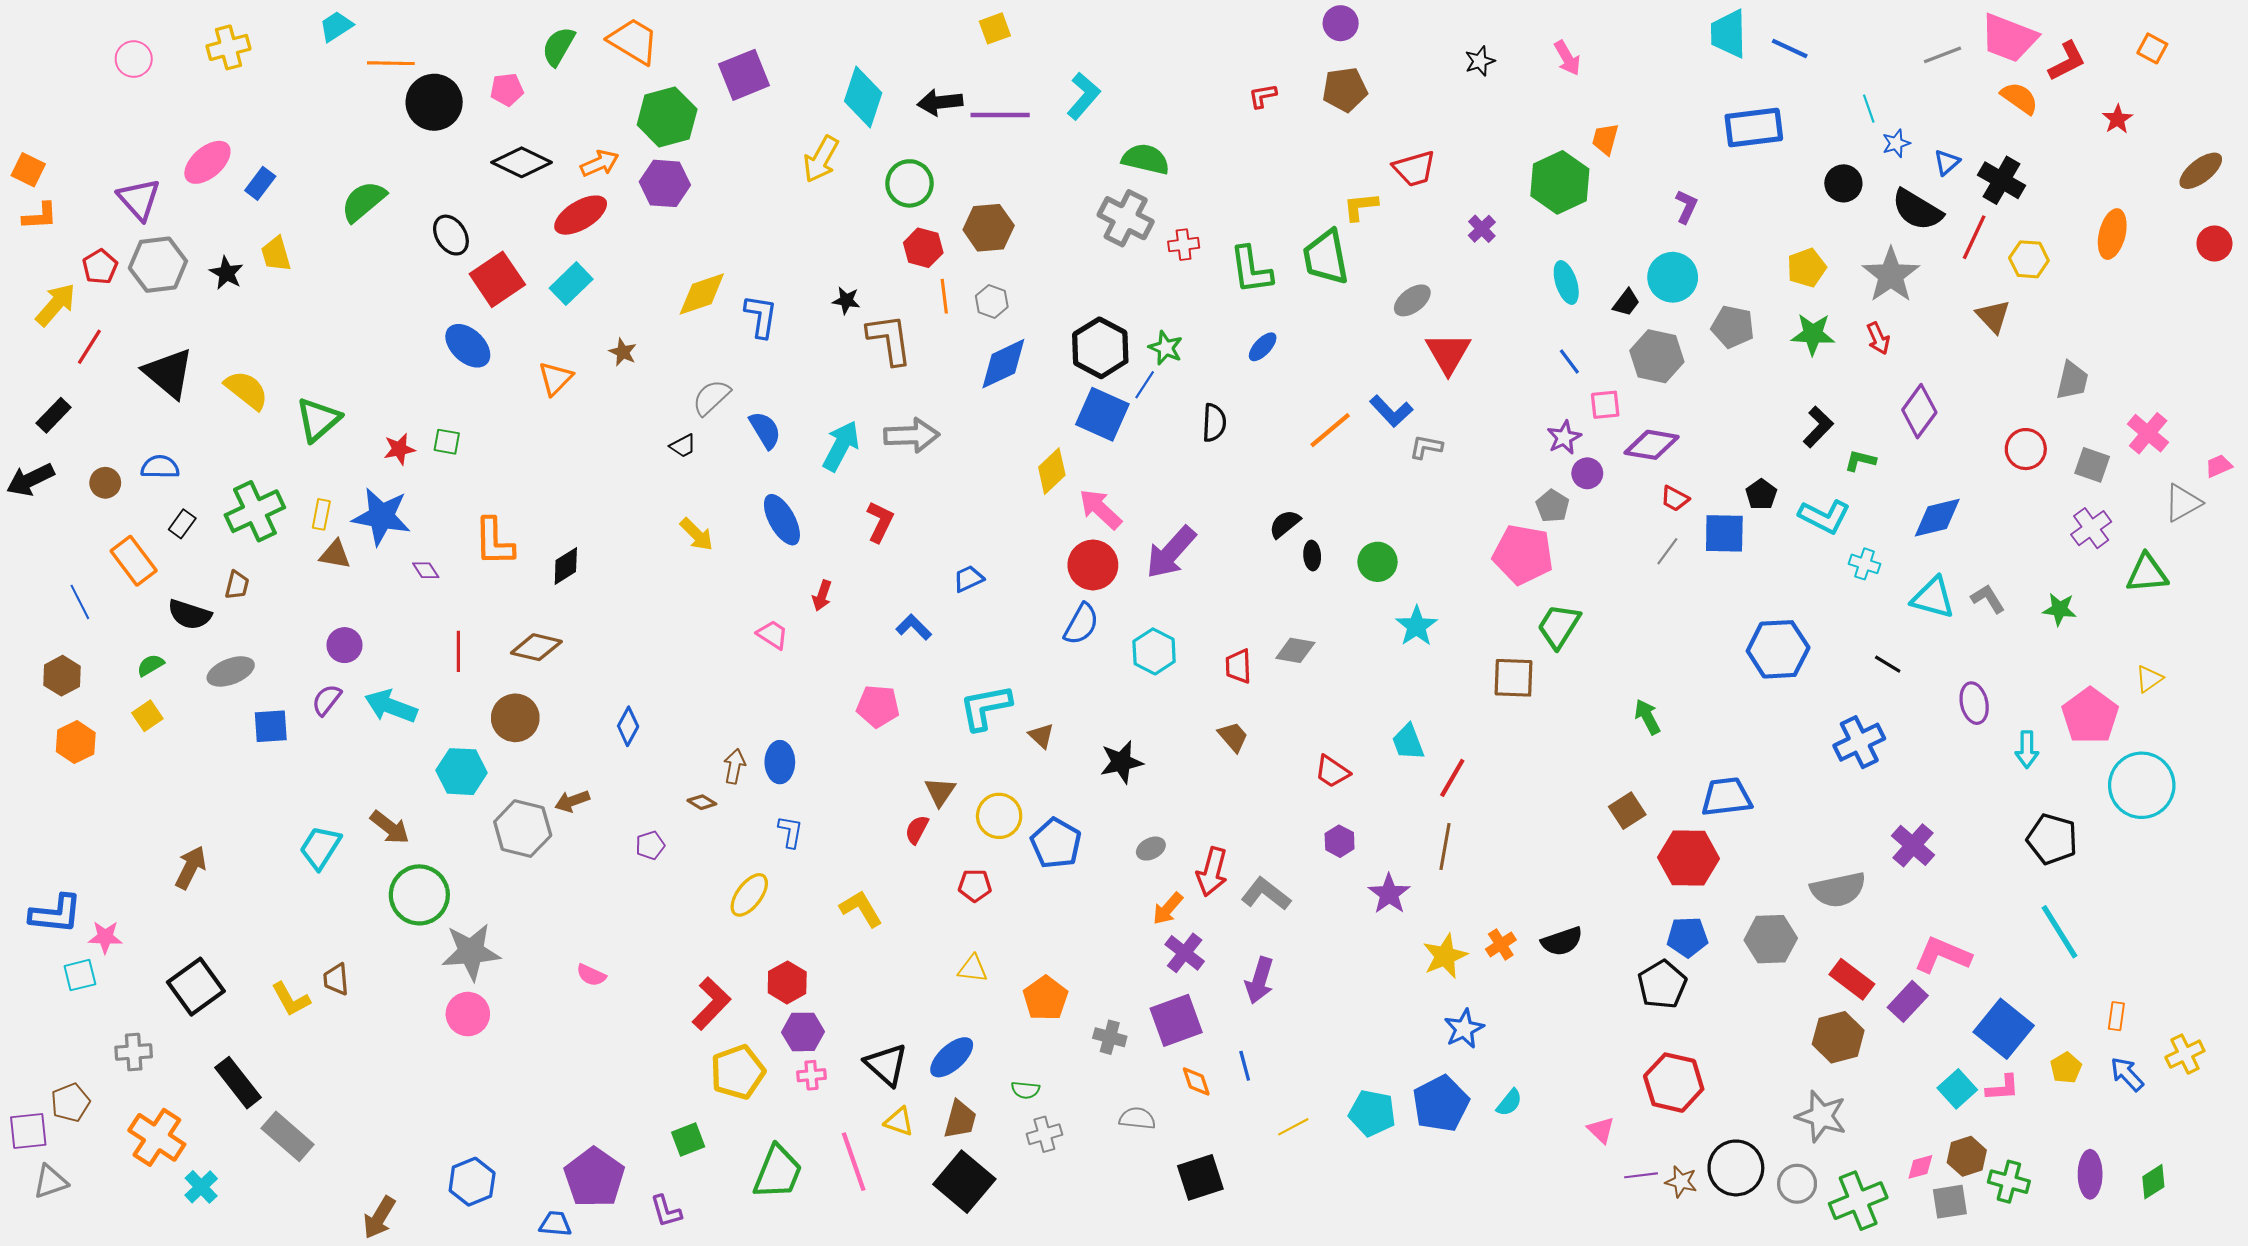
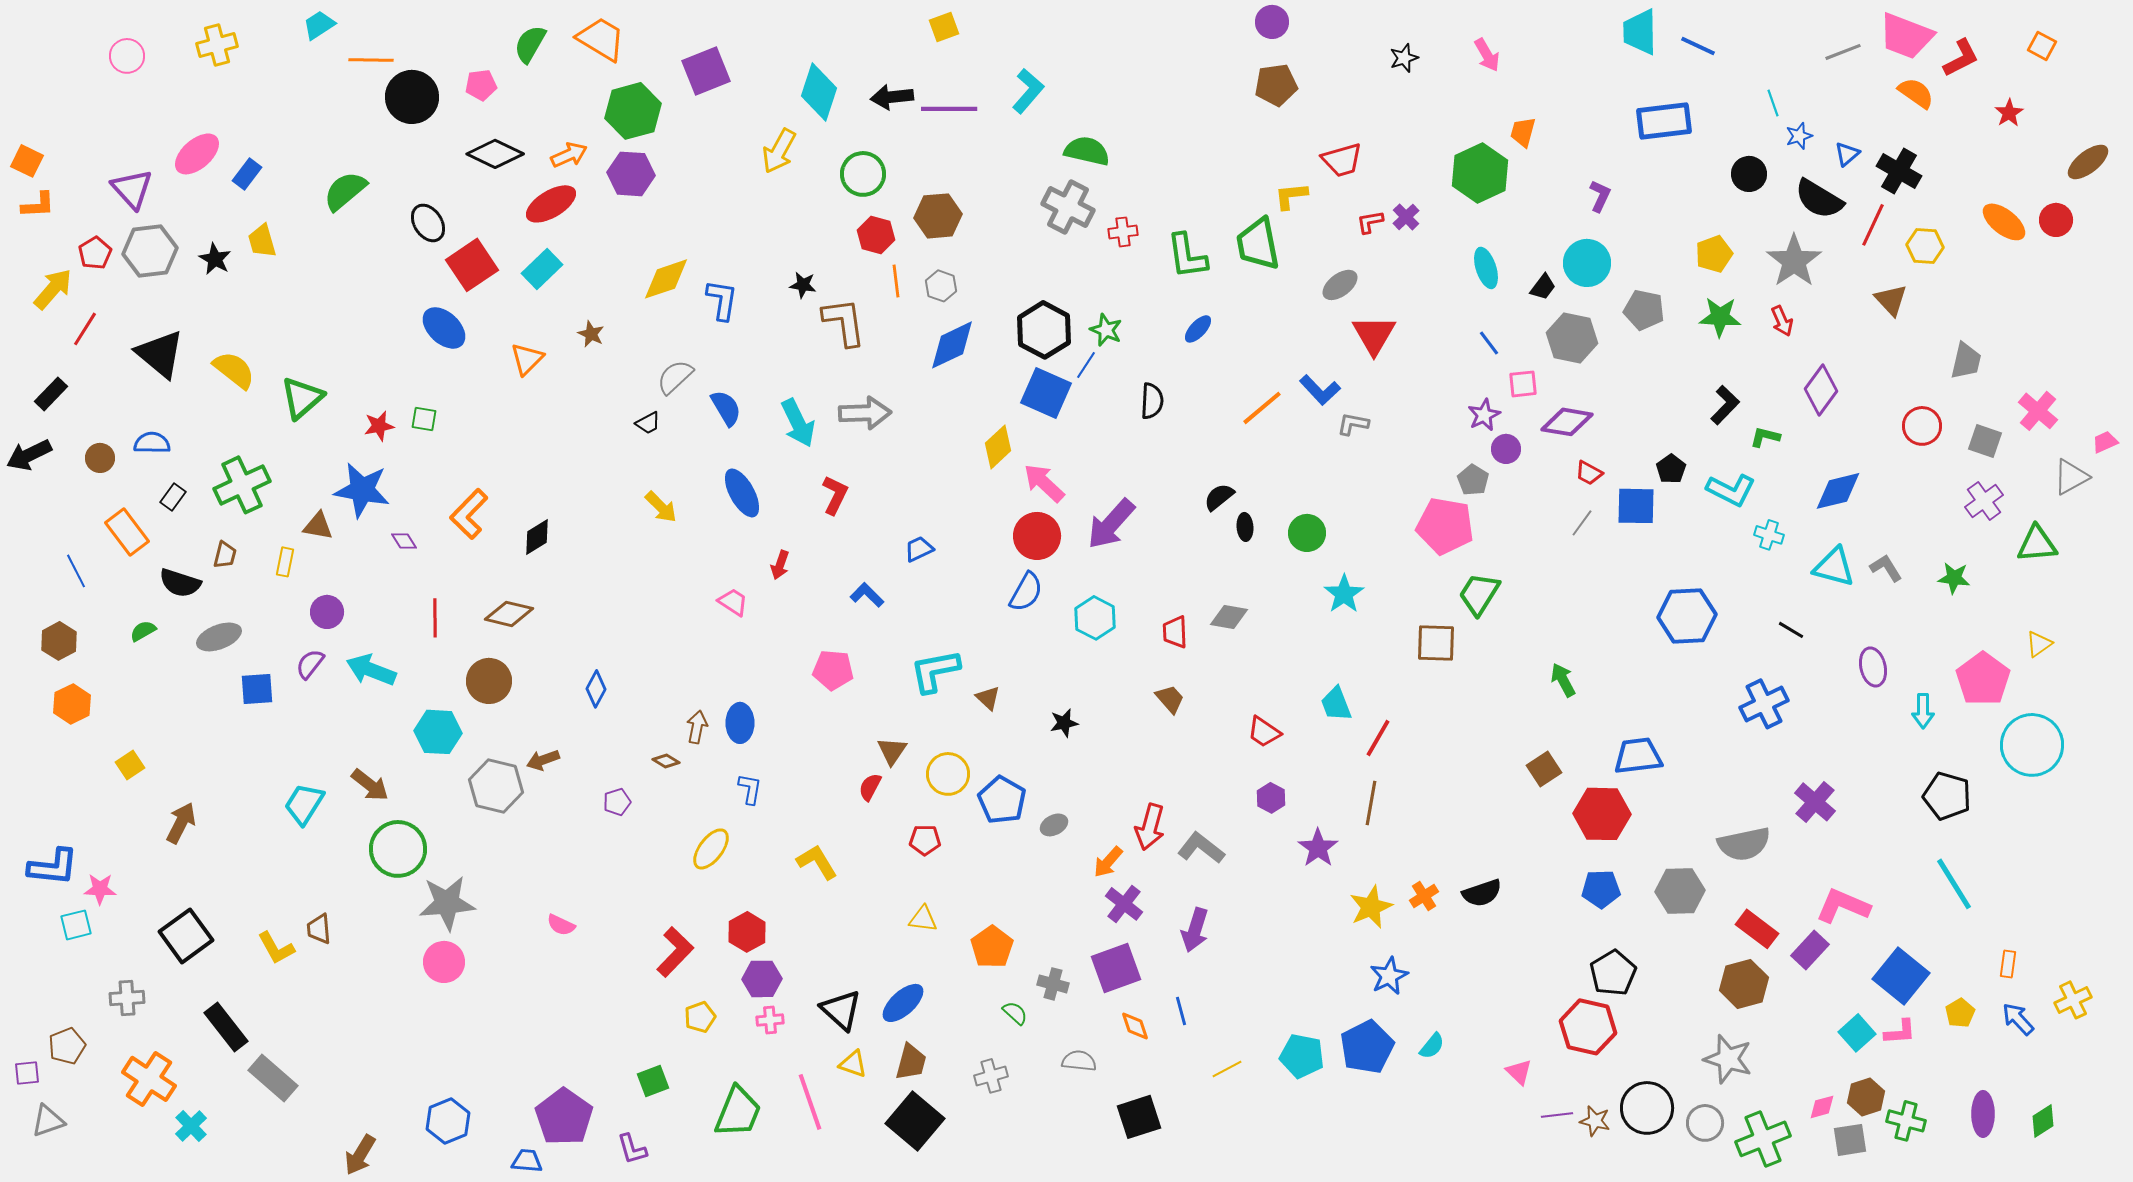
red L-shape: (1263, 96) -> (1370, 222), moved
orange ellipse: (2112, 234) -> (2004, 222), turned -66
red circle: (2214, 243) -> (2056, 220), moved
cyan arrow: (841, 446) -> (798, 423), turned 126
yellow rectangle: (321, 514) -> (285, 562), moved
orange L-shape: (494, 542) -> (469, 514), turned 45
yellow square: (147, 716) -> (130, 765), moved
black star: (1121, 762) -> (1064, 723), size x0.7
gray ellipse: (1151, 849) -> (1054, 825), moved
black pentagon: (1662, 985) -> (1613, 973), moved
yellow pentagon: (738, 1072) -> (700, 1017), size x0.6
green semicircle: (1025, 1090) -> (1015, 1013), moved, turned -144
purple square: (28, 1131) -> (27, 1073), size x0.7

